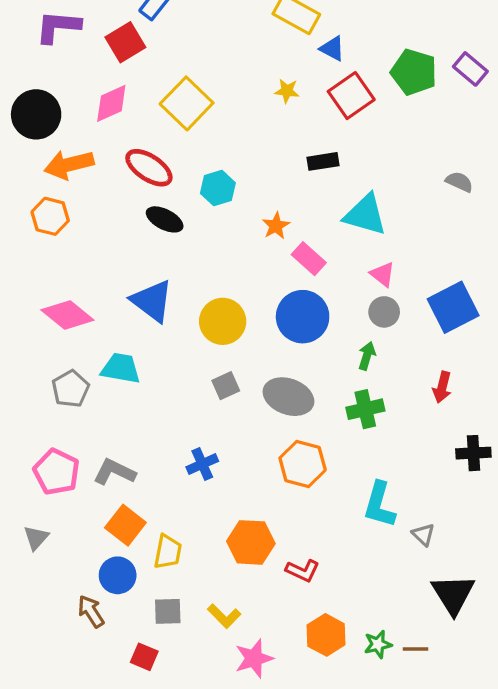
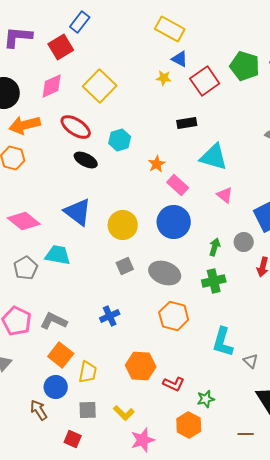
blue triangle: (332, 49) -> (180, 59), moved
gray circle: (384, 312) -> (244, 242), moved
green star: (378, 644) -> (206, 399), moved

